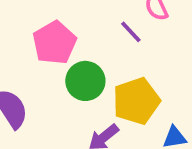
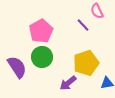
green circle: (85, 81) -> (42, 57), moved

